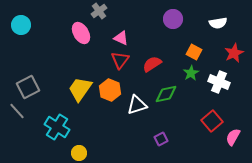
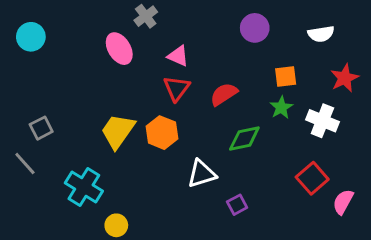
orange square: (194, 52) -> (286, 77), turned -35
gray square: (28, 87) -> (41, 128), size x0.7
white triangle: (137, 105) -> (202, 174), moved

